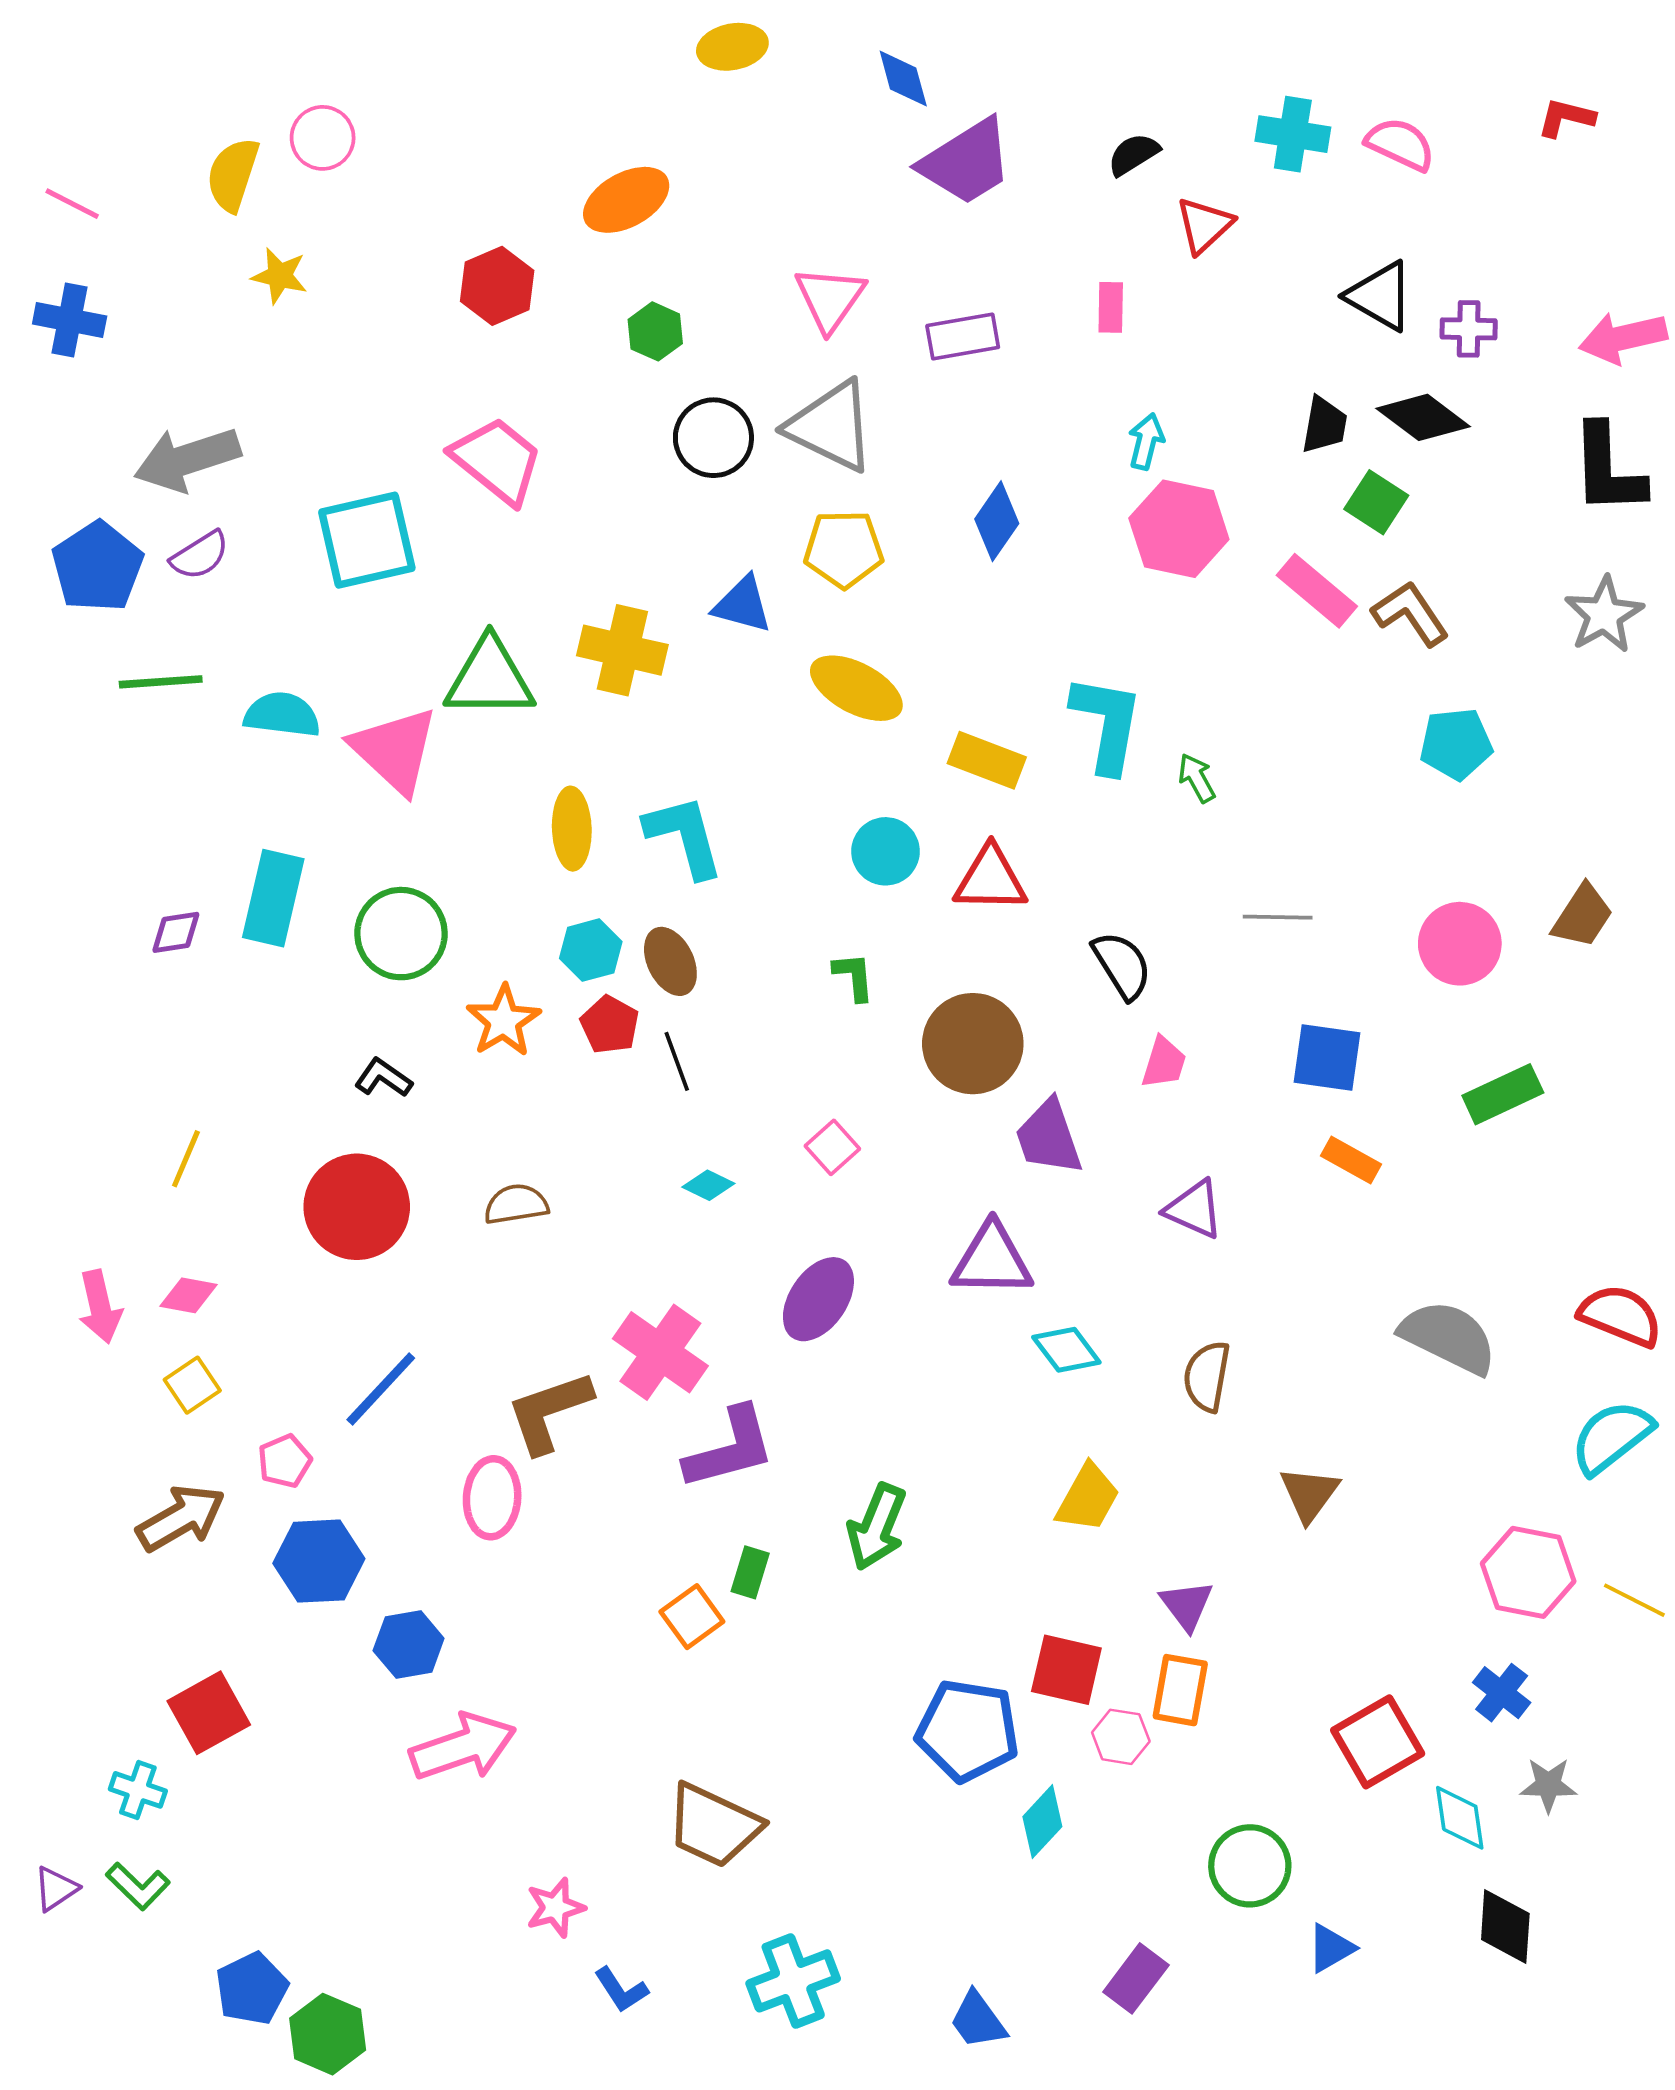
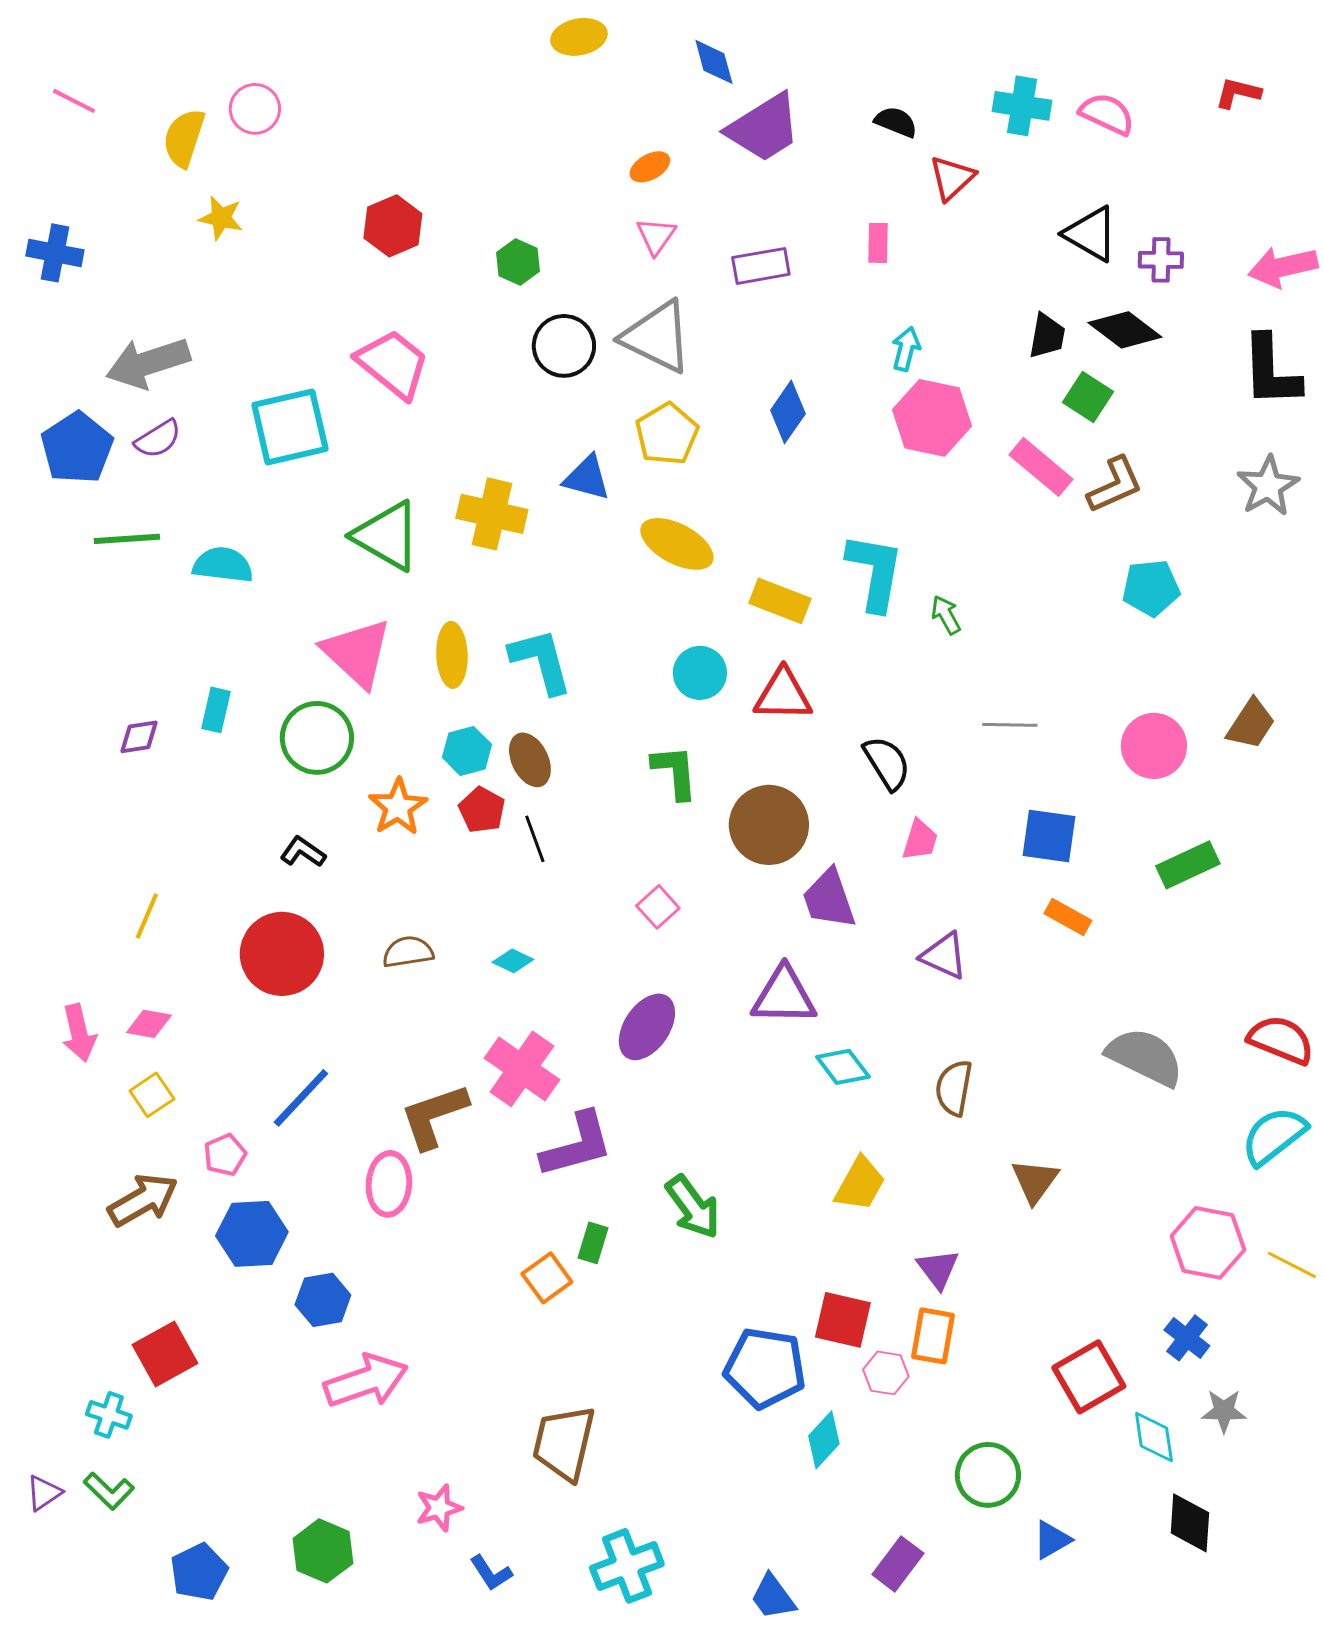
black semicircle: (1133, 154) -> (896, 122), turned 54
orange ellipse: (626, 200) -> (650, 167), moved, size x0.6
pink line: (72, 204) -> (74, 101), moved
pink triangle: (830, 299) -> (656, 236), size x0.7
yellow pentagon: (844, 549) -> (667, 434), turned -30
brown L-shape: (1410, 614) -> (1115, 485), turned 100
green triangle: (490, 678) -> (387, 536), turned 30
pink triangle: (395, 750) -> (357, 653), moved
cyan rectangle: (273, 898) -> (216, 710), size x0.6
green L-shape: (854, 977) -> (675, 772), size x1.4
cyan diamond: (708, 1185) -> (513, 961), moved
green arrow: (877, 1527) -> (693, 1207), turned -58
brown trapezoid: (713, 1825) -> (564, 1443), turned 78
green hexagon: (328, 2034) -> (323, 1551), moved

